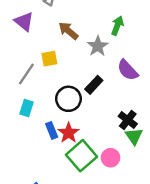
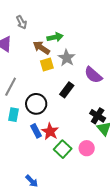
green arrow: (117, 26) -> (55, 37), moved, turned 63
yellow square: (49, 59) -> (47, 64), moved
black circle: (68, 99) -> (36, 104), moved
green square: (82, 156) -> (63, 149), size x0.7

